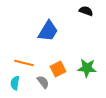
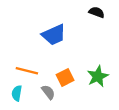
blue trapezoid: (48, 31) -> (54, 35), turned 35
green star: (87, 68) -> (98, 76), turned -30

